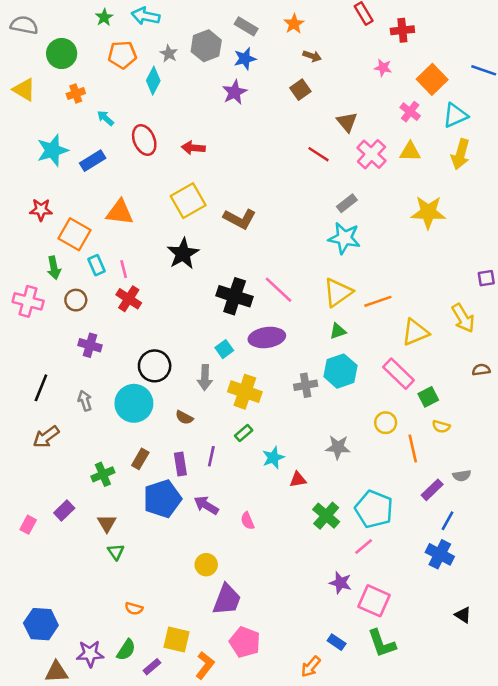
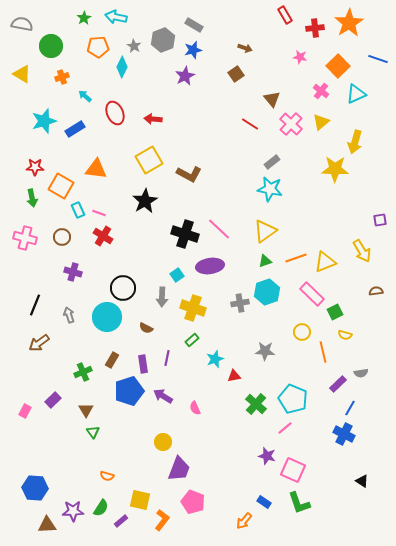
orange star: (294, 24) -> (349, 23), moved, size x1.8
yellow triangle: (410, 152) -> (321, 122), turned -42
yellow arrow: (460, 154) -> (355, 142), moved
green arrow: (54, 268) -> (32, 198), moved
pink line: (124, 269) -> (99, 213), turned -56
orange line: (378, 301) -> (296, 258), moved

